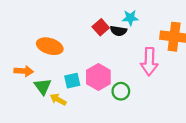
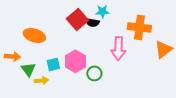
red square: (101, 27) -> (77, 19), size x1.5
yellow arrow: (58, 100) -> (41, 80), turned 144

